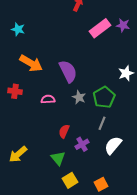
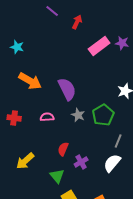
red cross: (15, 91) -> (14, 118), moved
gray line: (102, 123) -> (118, 141), moved
yellow arrow: (18, 154) -> (25, 161), moved

